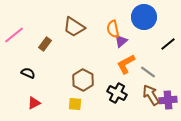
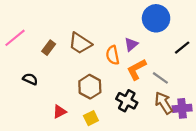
brown trapezoid: (74, 27) -> (80, 43), moved
orange semicircle: (113, 29) -> (113, 55), moved
red triangle: (34, 103) -> (59, 112), moved
yellow square: (75, 104) -> (91, 118), moved, turned -32

